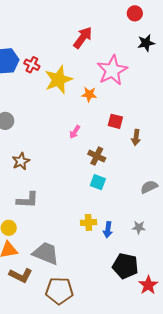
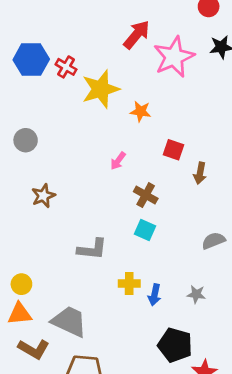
pink star: (112, 70) -> (174, 57), moved
gray L-shape: (28, 200) -> (92, 249), moved

